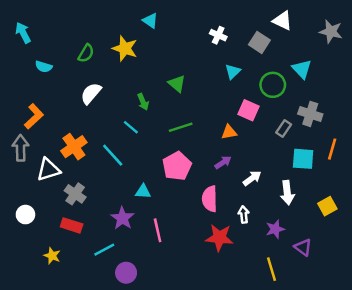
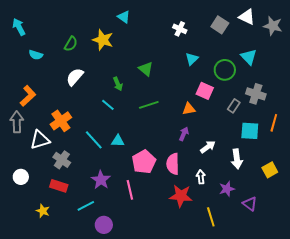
white triangle: (282, 21) -> (247, 17), moved
gray square: (259, 42) -> (220, 25), moved
cyan line: (113, 155) -> (94, 140), moved
purple arrow: (223, 162) -> (184, 134), turned -32
pink pentagon: (177, 166) -> (144, 162), moved
cyan triangle: (143, 192) -> (118, 141), moved
yellow line: (272, 269) -> (211, 217), moved

